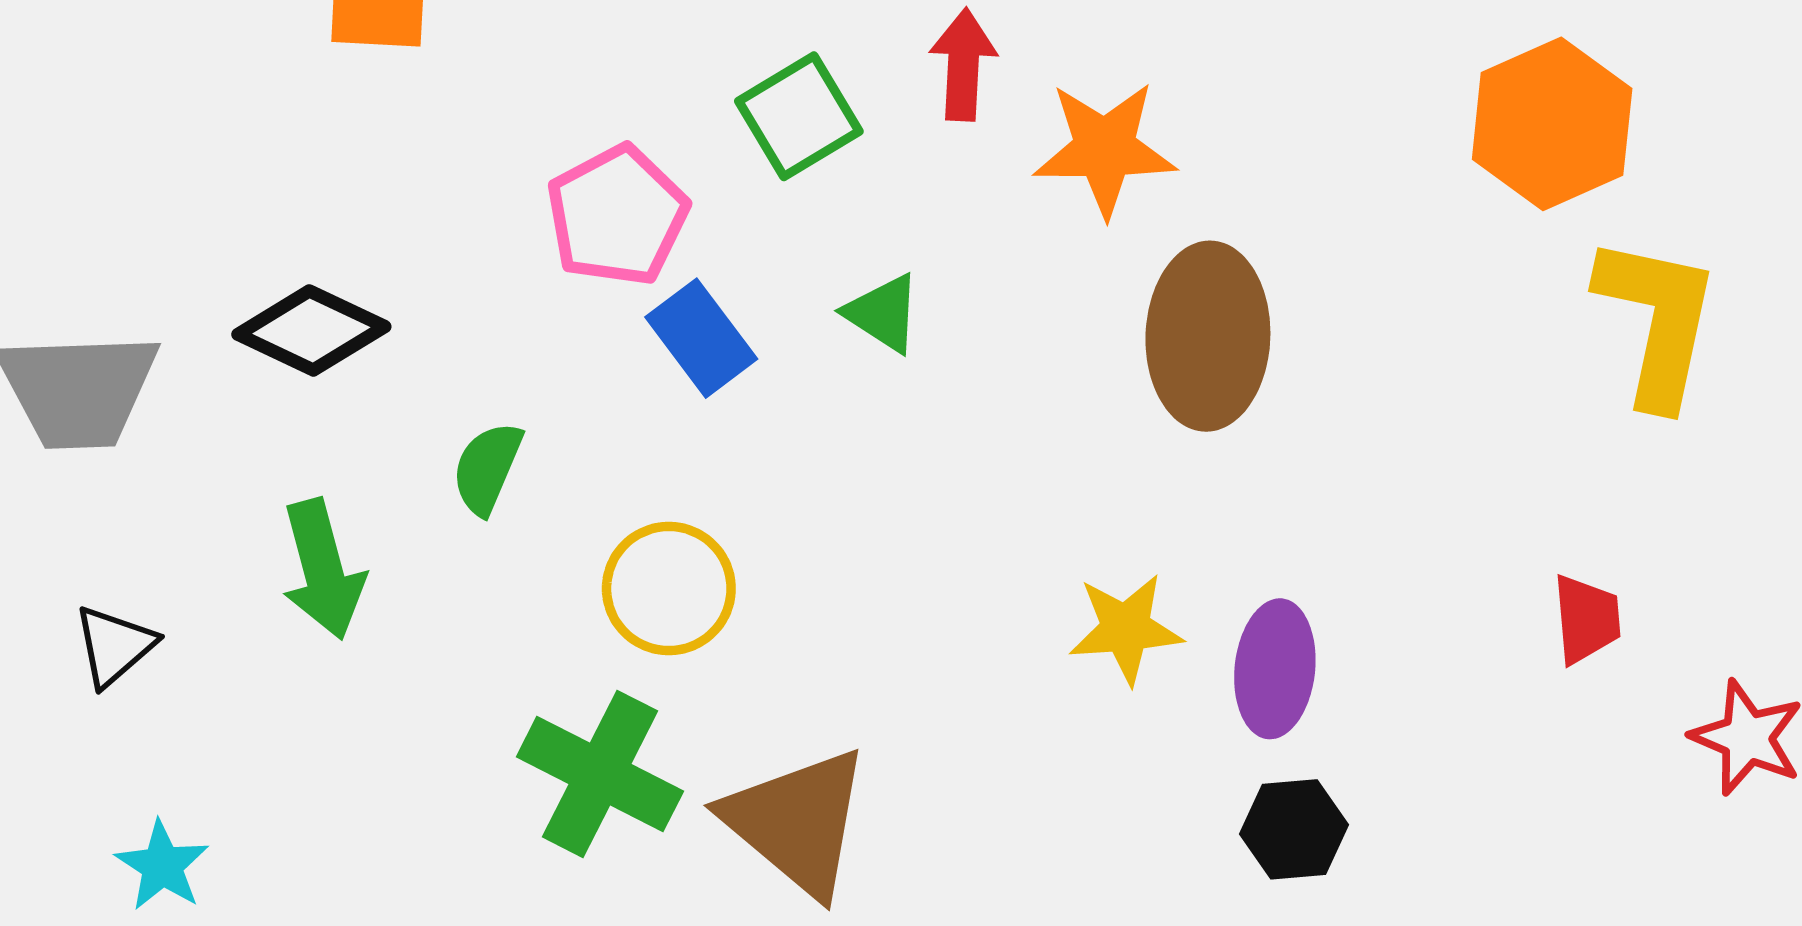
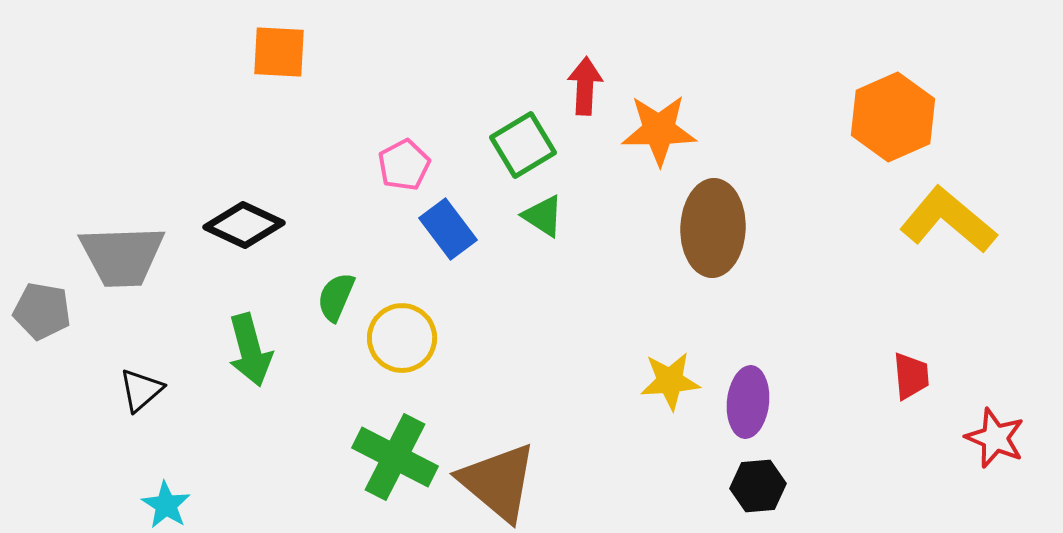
green square: (799, 116) -> (523, 145), moved
pink pentagon: (617, 216) -> (404, 165), size x0.7
yellow L-shape: (1657, 321) -> (948, 220), turned -62
yellow circle: (669, 589) -> (402, 338), moved

